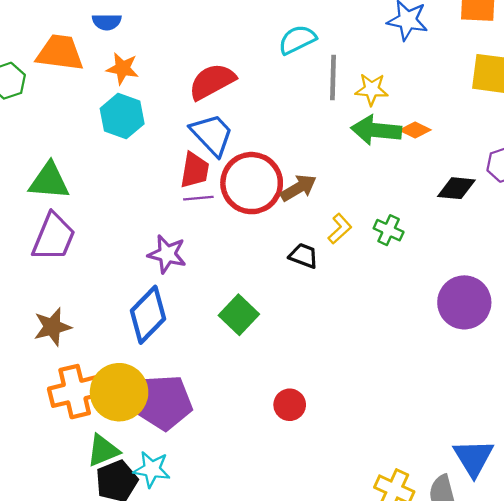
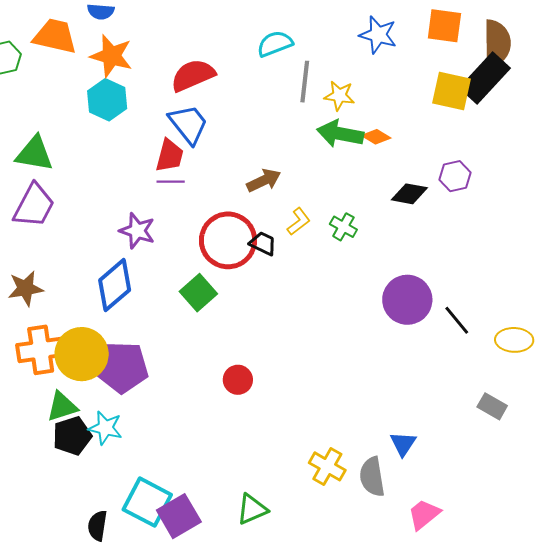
orange star: (123, 68) -> (111, 56), size x1.4
red circle: (252, 183) -> (228, 240), moved
blue triangle: (474, 458) -> (403, 444), size x0.7

